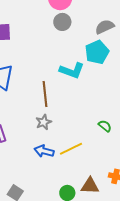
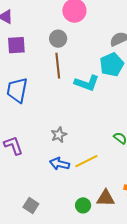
gray circle: (62, 22) -> (58, 39), moved
brown line: (45, 94) -> (58, 66), moved

